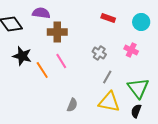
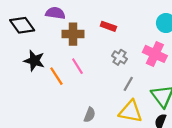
red rectangle: (108, 18) -> (108, 26), moved
pink cross: (131, 50) -> (155, 54), size x1.5

